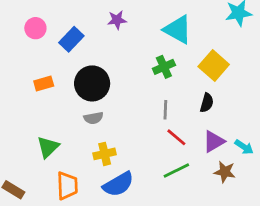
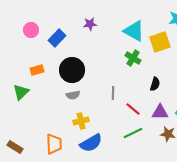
yellow square: (214, 65) -> (160, 42), moved, turned 30
green cross: (164, 67) -> (133, 58), moved, turned -35
gray line: (165, 110) -> (113, 93), moved
purple triangle: (214, 141) -> (160, 112), turned 30
green triangle: (48, 147) -> (21, 92), moved

